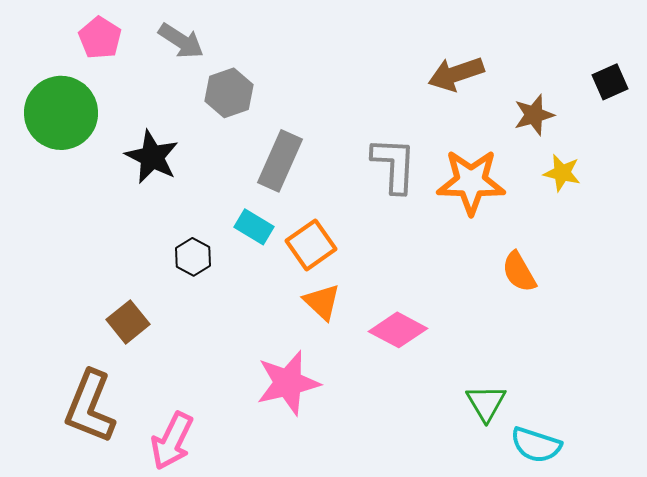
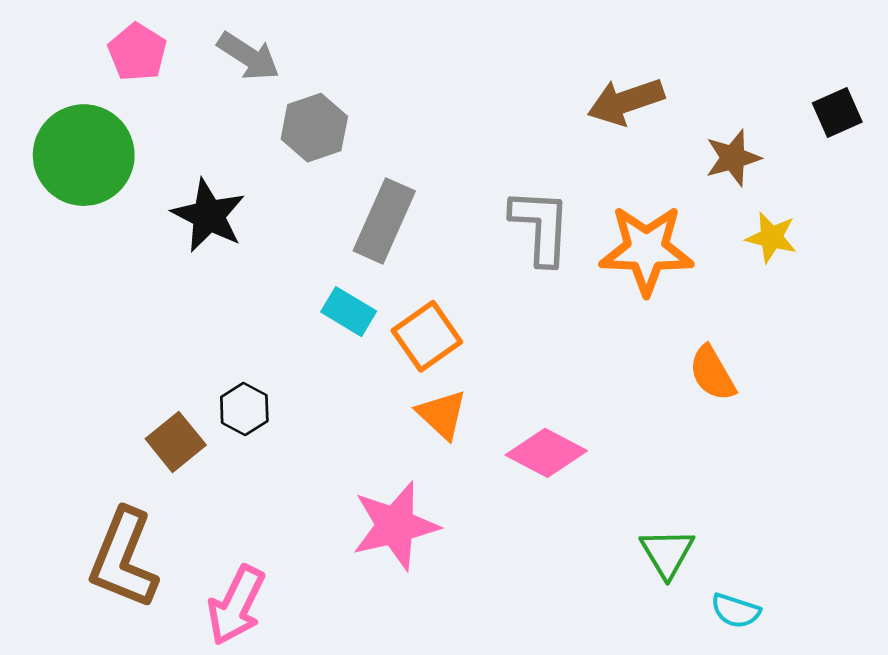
black hexagon: (193, 257) -> (244, 409), moved
cyan semicircle: (536, 445) -> (736, 611), size x0.7

